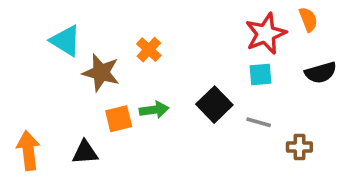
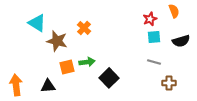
red star: (266, 34) -> (150, 19), size x0.6
cyan square: (260, 74) -> (154, 37), moved
black square: (214, 105) -> (109, 78), moved
gray line: (259, 122) -> (154, 62), moved

